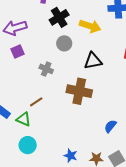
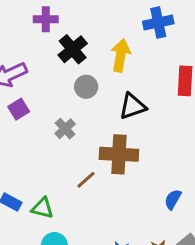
yellow arrow: (90, 26) -> (121, 55), turned -90
gray cross: (46, 69) -> (65, 129), turned 32
brown line: (36, 102) -> (86, 180), moved

